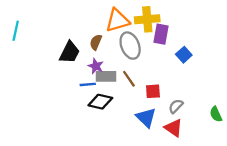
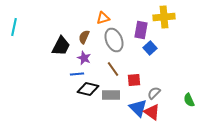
yellow cross: (147, 19) -> (164, 17), moved
orange triangle: (118, 20) -> (103, 18), size x0.6
blue square: (184, 55) -> (150, 48), moved
gray rectangle: (106, 76) -> (111, 95), moved
blue triangle: (146, 118) -> (138, 108), moved

